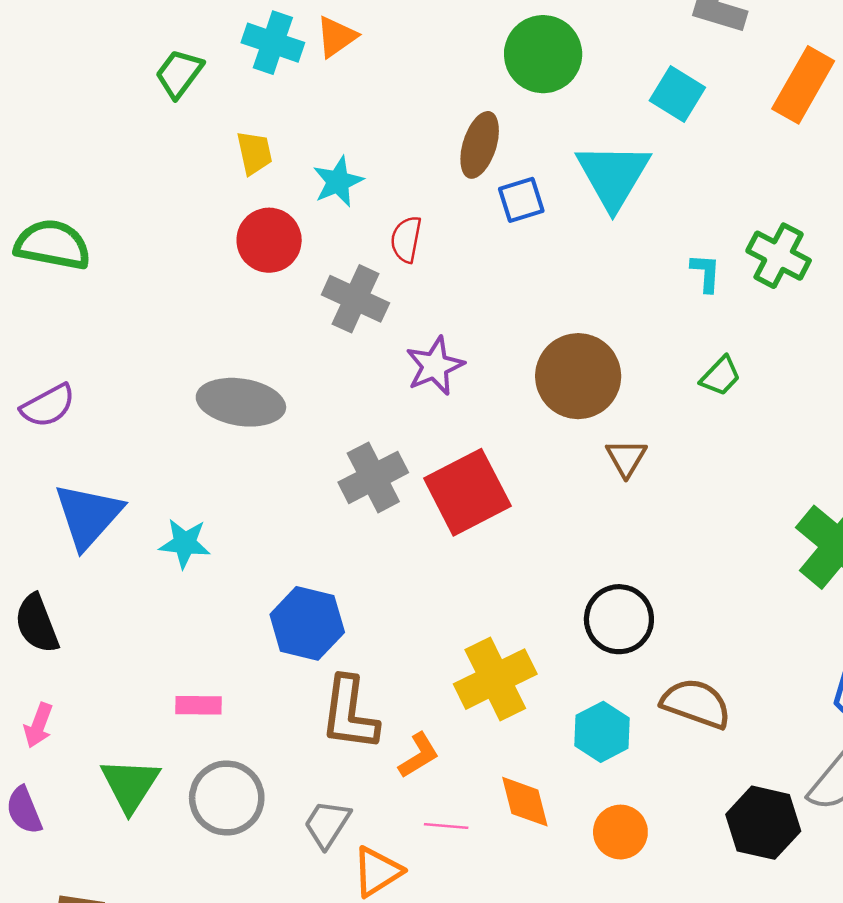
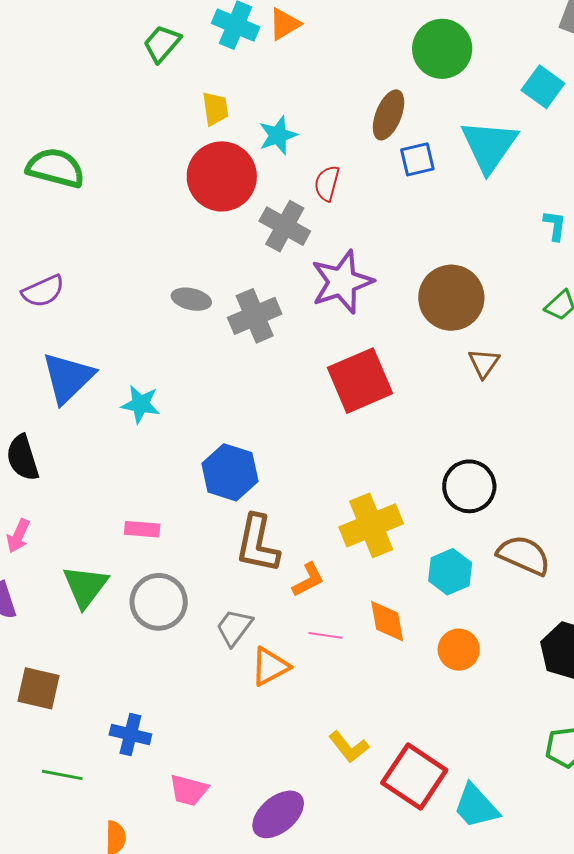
red circle: (269, 240) -> (222, 176), size x1.4
purple star: (435, 366) -> (342, 282), size x1.4
gray ellipse: (241, 402) -> (191, 299), size x0.6
gray cross: (373, 477) -> (255, 316), moved

